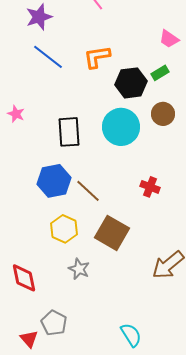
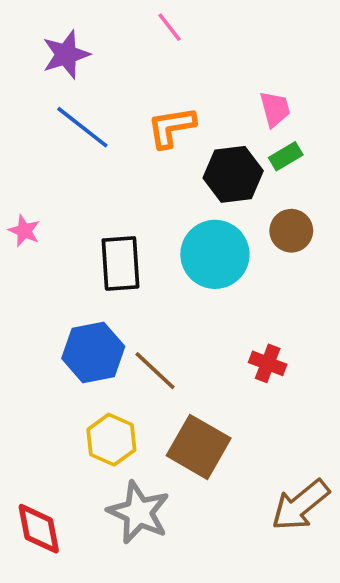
pink trapezoid: (169, 39) -> (275, 109), moved, turned -140
gray star: (79, 269) -> (139, 512), size x1.6

